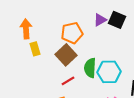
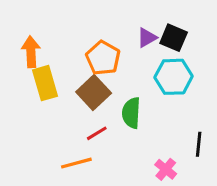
orange pentagon: (72, 33) -> (103, 58), turned -30
yellow rectangle: (35, 49) -> (45, 83), size x1.5
cyan hexagon: (109, 72) -> (174, 77), moved

